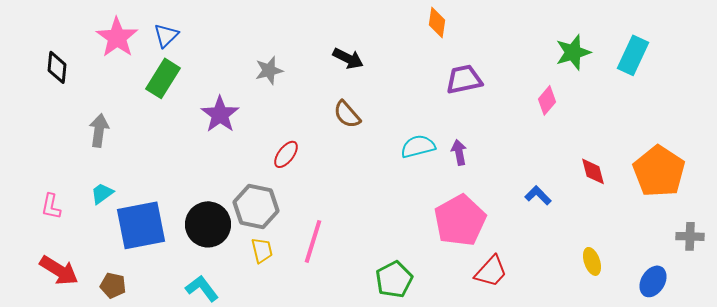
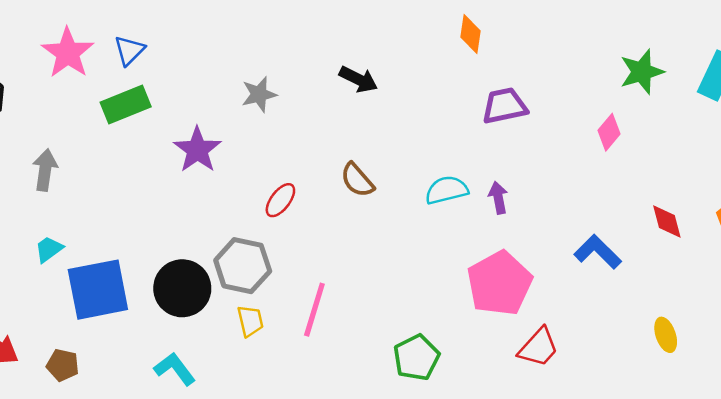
green rectangle: (163, 78) -> (126, 104), turned 36
brown semicircle: (347, 114) -> (357, 180), moved
blue L-shape: (538, 195) -> (598, 252), size x1.4

